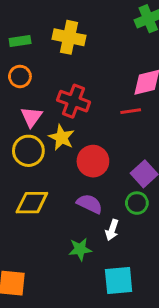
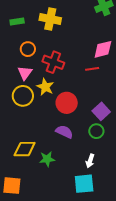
orange circle: (20, 76) -> (28, 49), moved
yellow diamond: (32, 203) -> (25, 149), moved
white arrow: (112, 230) -> (90, 161), moved
green star: (80, 249) -> (47, 159), moved

